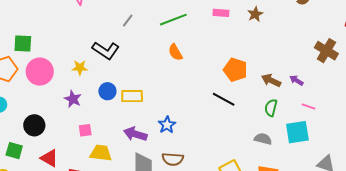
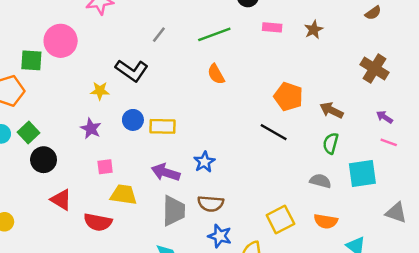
brown cross: (326, 51) -> (374, 69), moved
pink circle: (40, 72) -> (61, 41), moved
purple arrow: (296, 80) -> (384, 117), moved
pink line: (309, 107) -> (389, 142), moved
green square: (14, 151) -> (29, 132), moved, turned 30

